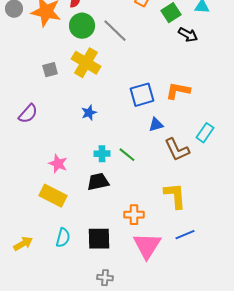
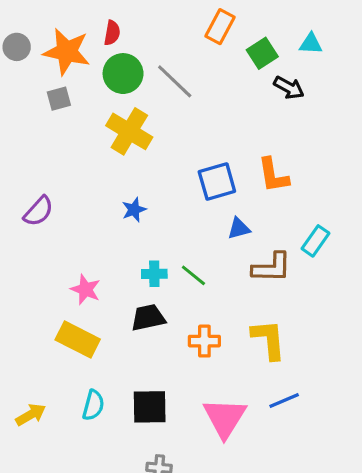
gray square: (50, 70) -> (59, 99), moved
orange L-shape: (178, 91) -> (273, 175), turned -110
brown L-shape: (177, 150) -> (272, 268), turned -64
orange cross: (134, 215) -> (204, 341), moved

